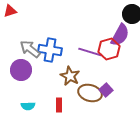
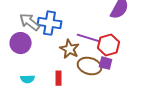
red hexagon: (109, 49) -> (109, 45), moved
purple line: (90, 52) -> (89, 38), moved
purple square: (106, 90) -> (106, 63), turned -32

